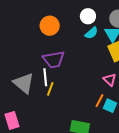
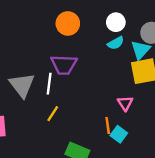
yellow line: (50, 89) -> (53, 114), moved
orange line: (100, 101) -> (108, 125), turned -48

